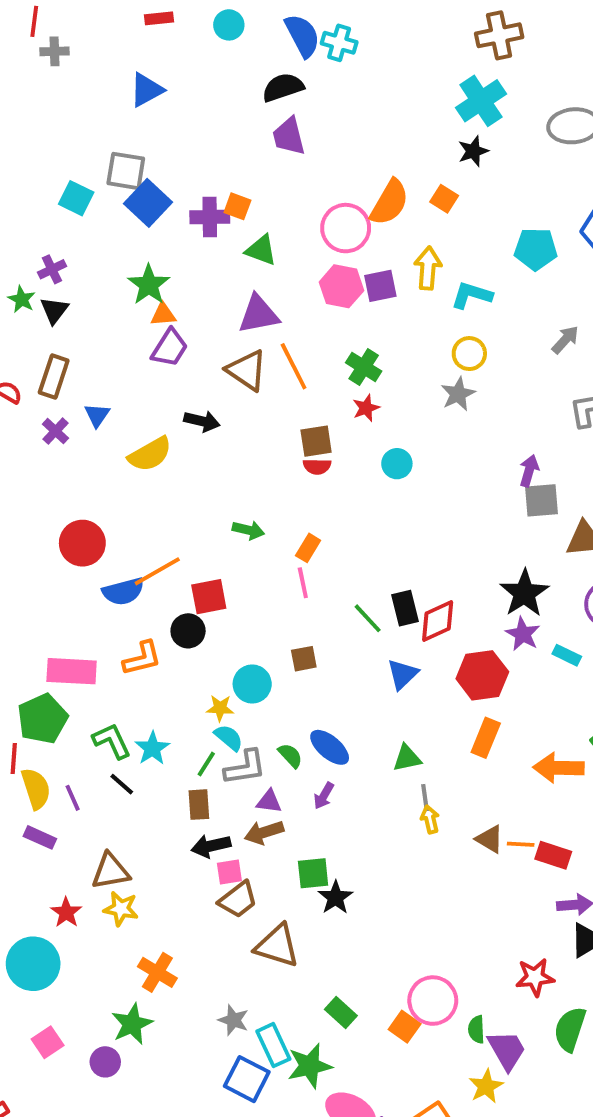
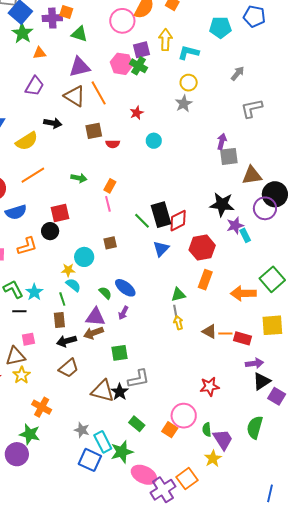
green star: (149, 285) -> (22, 33), moved
pink hexagon: (341, 286) -> (121, 64), moved
orange triangle: (163, 315) -> (39, 53), moved
green cross: (364, 367) -> (138, 66), moved
brown square: (316, 441) -> (94, 131), moved
orange line: (157, 571) -> (33, 175), moved
black star: (524, 593) -> (222, 204), turned -30
black rectangle: (405, 608) -> (161, 215), size x1.4
purple star: (523, 634) -> (235, 225), moved, turned 30
cyan rectangle: (567, 655) -> (245, 235), turned 40
green triangle: (407, 758) -> (178, 295), moved
green line: (206, 764) -> (62, 299), turned -48
gray L-shape: (245, 767) -> (139, 379), moved
black line: (122, 784) -> (19, 311), turned -40
purple triangle: (269, 801) -> (95, 317), size x1.5
pink square: (229, 872) -> (28, 339), moved
black star: (335, 897) -> (120, 392), moved
brown trapezoid: (238, 900) -> (69, 368), moved
yellow star: (121, 909) -> (22, 375), turned 30
red star: (535, 977) -> (210, 387), moved
green star: (132, 1024) -> (30, 434), turned -30
purple circle: (105, 1062) -> (17, 454), size x1.5

